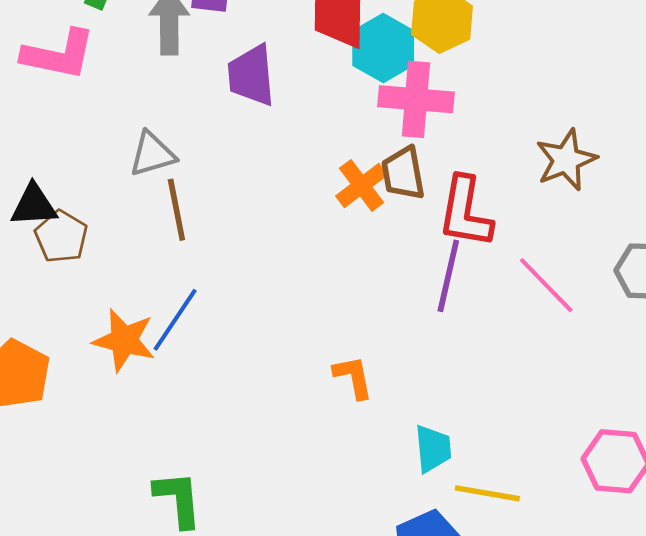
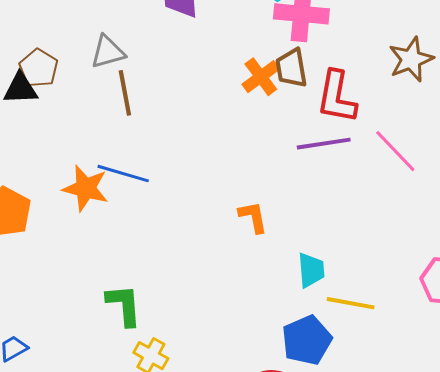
brown pentagon: (61, 237) -> (39, 68), moved
purple line: (448, 276) -> (324, 144), turned 68
blue line: (175, 320) -> (123, 174), turned 72

